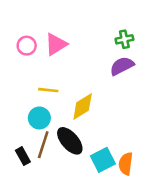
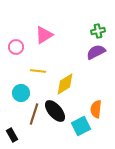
pink circle: (27, 46) -> (16, 47), moved
cyan circle: (39, 118) -> (21, 93), moved
black rectangle: (23, 156) -> (12, 135), moved
orange semicircle: (126, 164) -> (96, 109), moved

